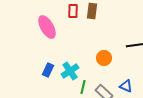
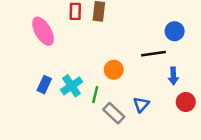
blue triangle: (126, 86) -> (141, 104), turned 48
green line: (83, 87) -> (95, 95), moved

